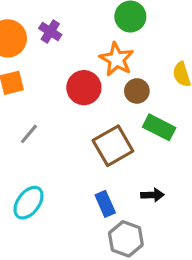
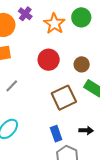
purple cross: (50, 31) -> (25, 14), moved
orange star: (117, 59) -> (54, 24), moved

